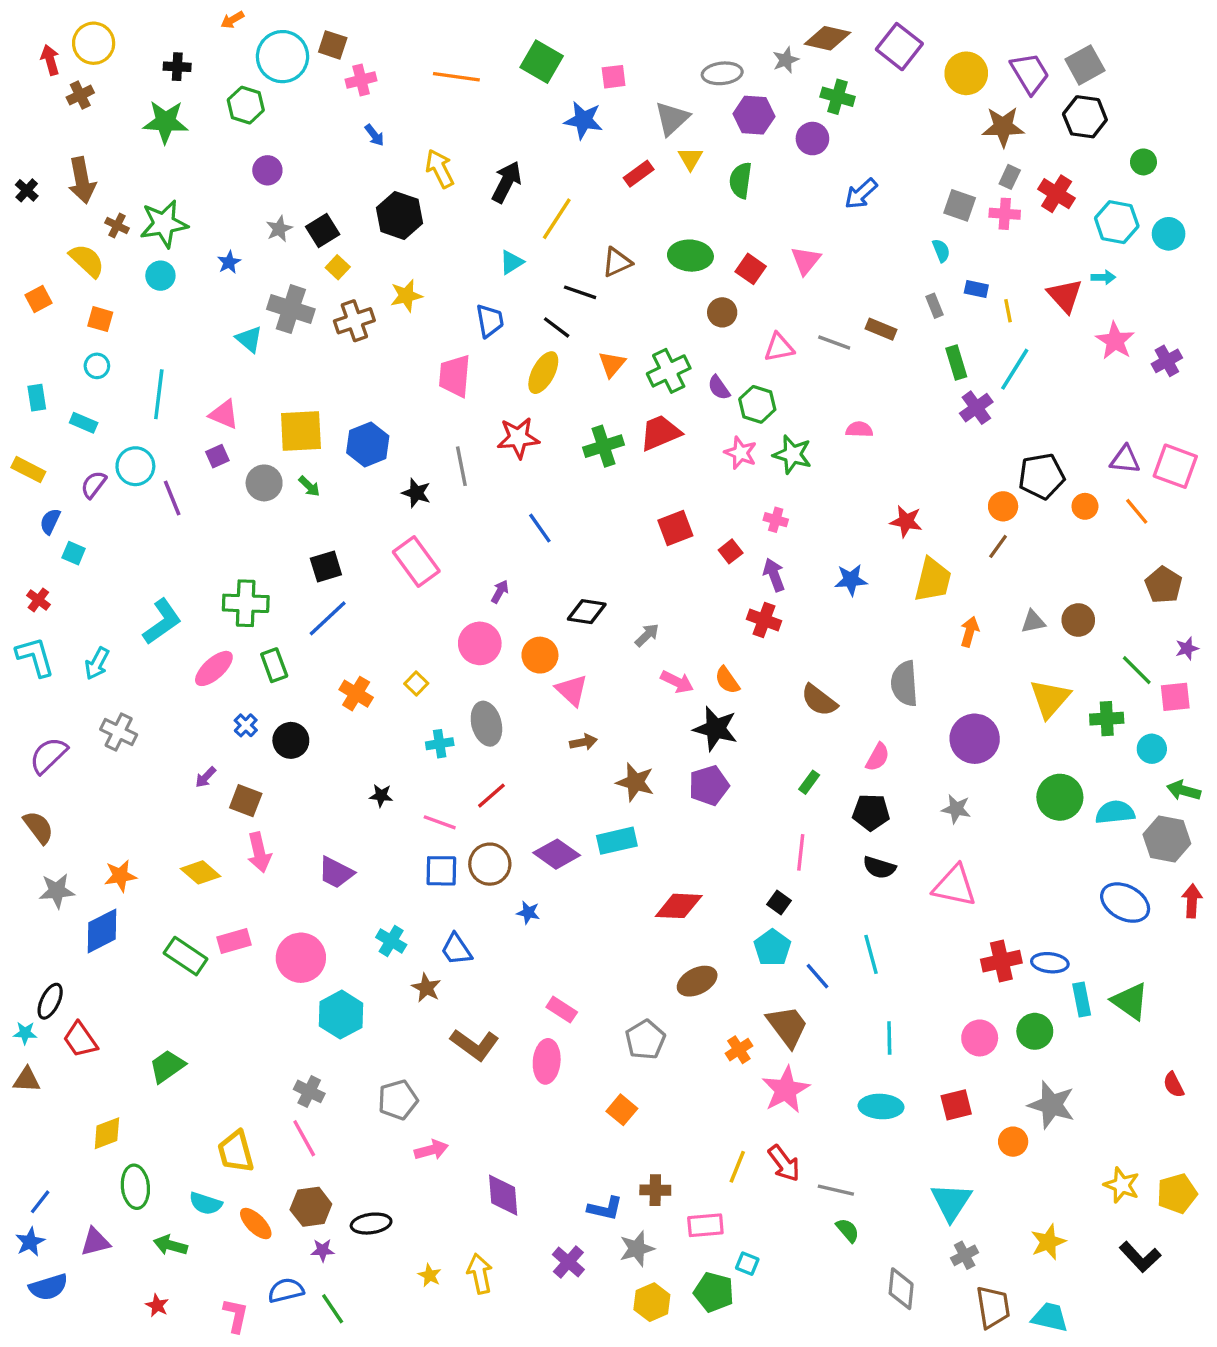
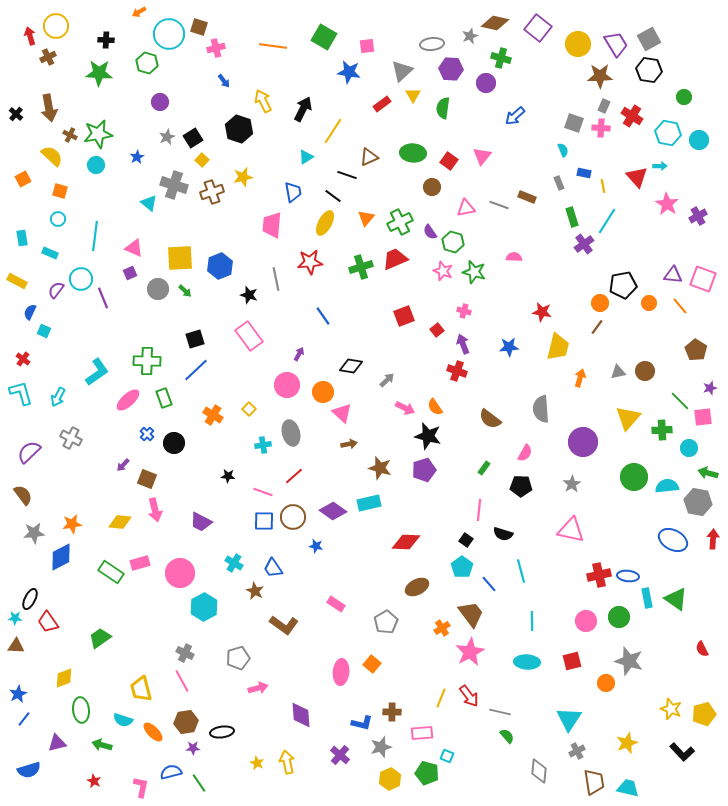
gray star: (956, 809) -> (572, 484), turned 30
black semicircle: (879, 867) -> (503, 534), moved
yellow diamond: (201, 872) -> (120, 522), turned -35
pink ellipse: (547, 1061) -> (341, 672), moved
blue star: (30, 1242) -> (18, 694), moved

